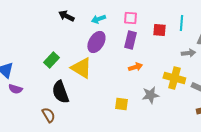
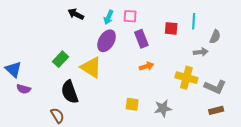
pink square: (130, 18) -> (130, 16), moved
cyan arrow: (98, 19) -> (109, 17), turned -48
purple rectangle: (130, 40) -> (141, 39), turned -36
gray star: (150, 95) -> (163, 108), moved

